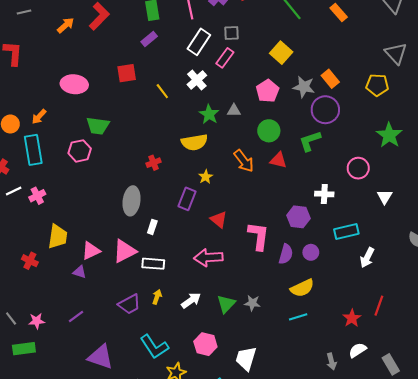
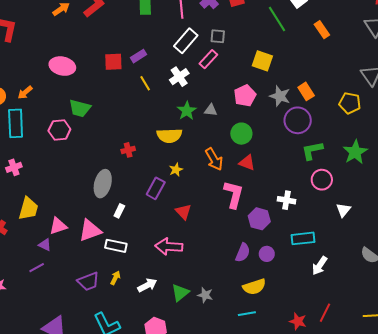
purple rectangle: (149, 39) -> (138, 56), moved
yellow square: (281, 53) -> (262, 61), turned -30
green L-shape: (310, 141) -> (312, 151), moved
pink L-shape: (259, 236) -> (234, 194), moved
purple line: (76, 317) -> (37, 268), moved
red star: (352, 318) -> (298, 321), turned -30

